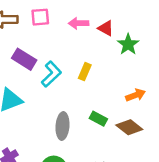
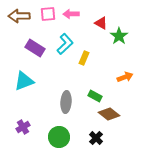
pink arrow: (79, 23) -> (71, 14), moved
cyan L-shape: (51, 74) -> (65, 44), moved
brown diamond: (129, 127) -> (109, 114), moved

